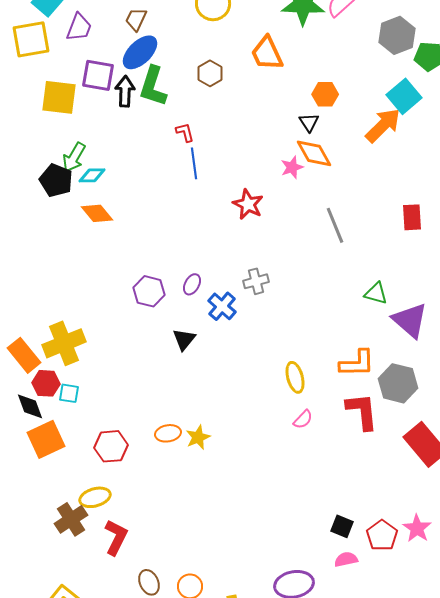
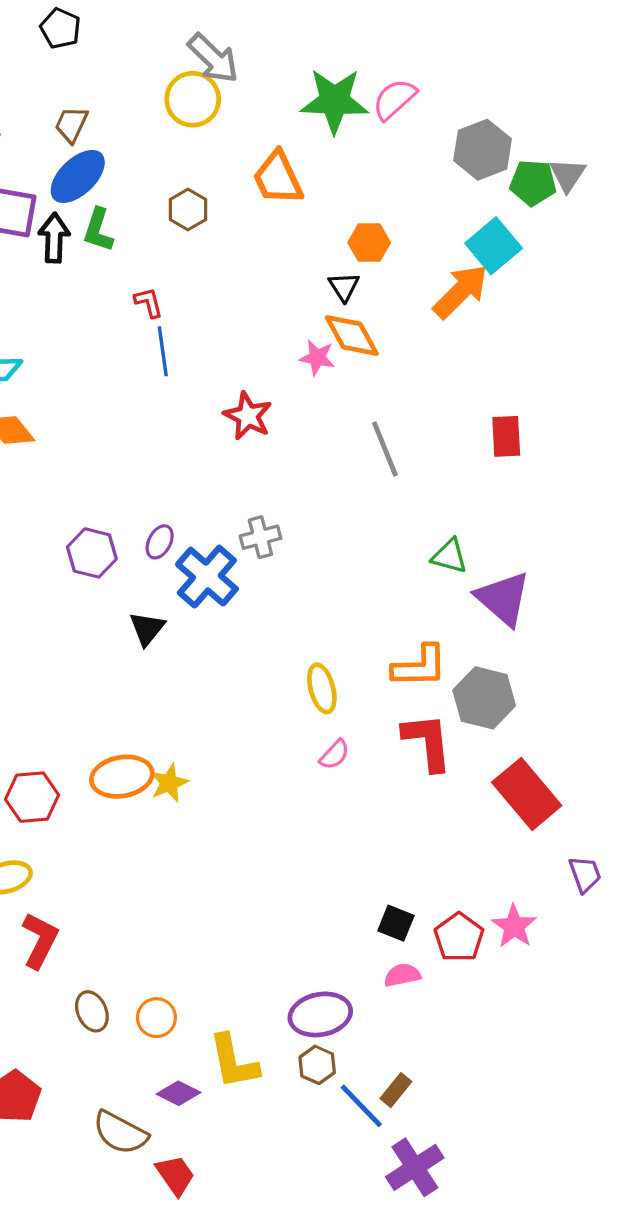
green L-shape: (153, 86) -> (98, 230), size x0.7
pink star: (292, 167) -> (317, 358), turned 30
blue cross: (222, 306) -> (207, 577), size x1.4
orange ellipse: (168, 433) -> (122, 777), size x1.5

